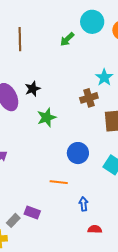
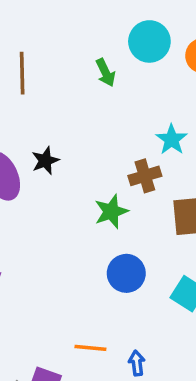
green arrow: (67, 39) -> (106, 73), turned -70
green star: (47, 117) -> (111, 212), moved
orange line: (59, 182) -> (90, 348), moved

